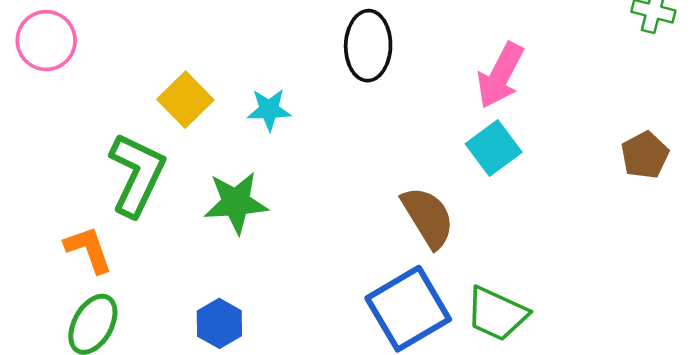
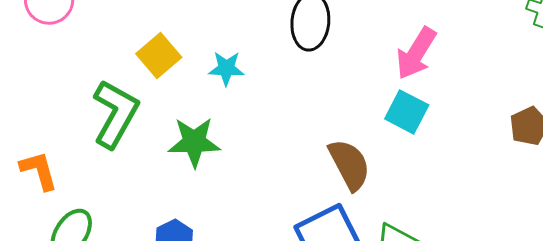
cyan square: (494, 148) -> (407, 112), turned -30
orange L-shape: (89, 249) -> (39, 171), moved

